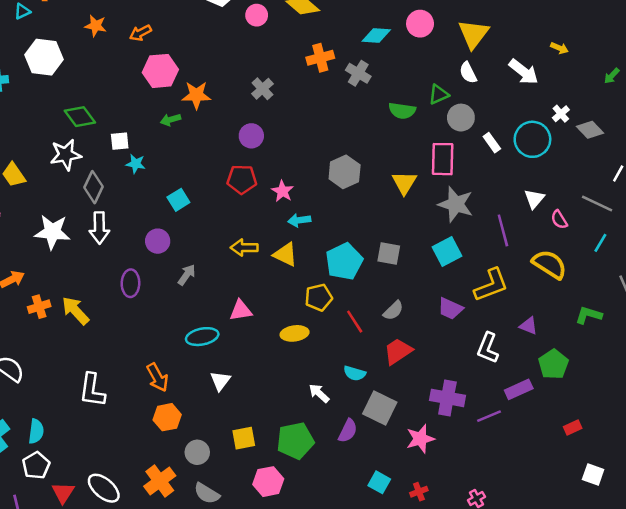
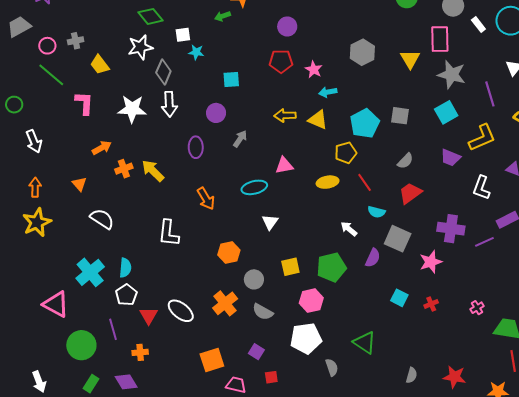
cyan square: (178, 200) -> (231, 79), turned 30
red line: (355, 322) -> (365, 182), moved
orange arrow: (157, 377) -> (206, 199), moved

